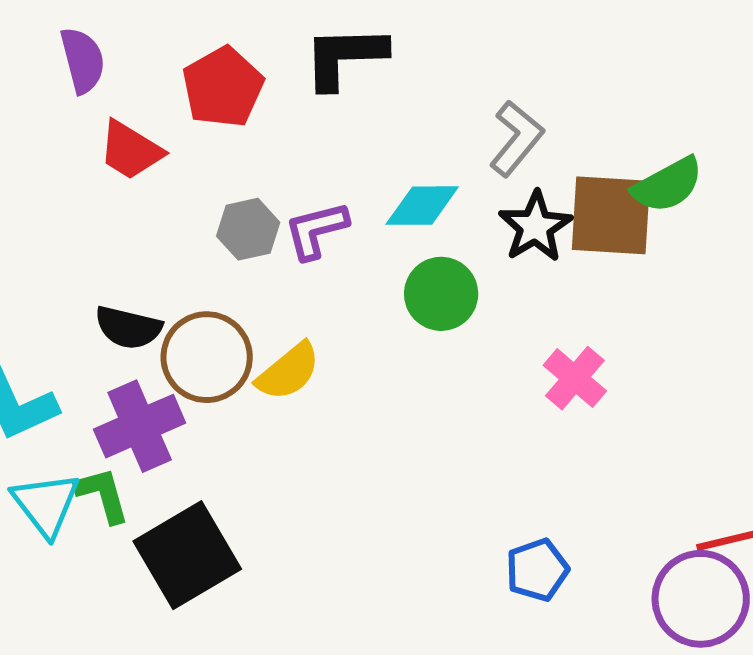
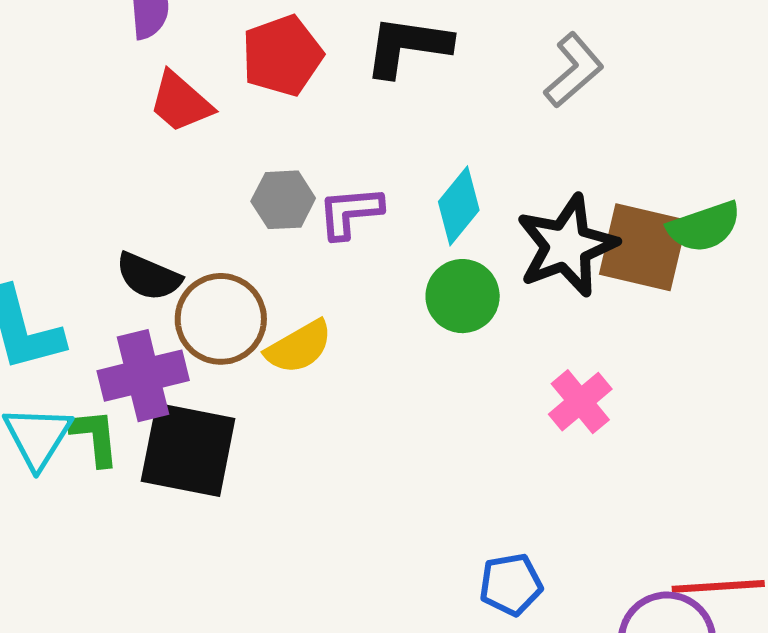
gray L-shape: (516, 138) -> (574, 70), moved
cyan diamond: (422, 206) -> (459, 206), turned -60
black star: (535, 227) -> (567, 246), size x1.4
black square: (187, 555) -> (188, 450), moved, turned 32

